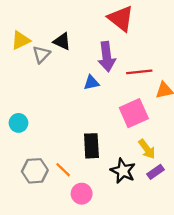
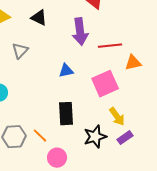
gray triangle: (41, 54) -> (20, 51), moved
blue triangle: (91, 83) -> (66, 71), moved
black star: (123, 171) -> (95, 137), turned 30

